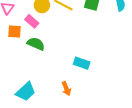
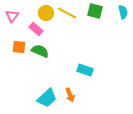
orange square: (14, 32) -> (19, 47), moved
cyan trapezoid: (26, 92) -> (47, 98), moved

